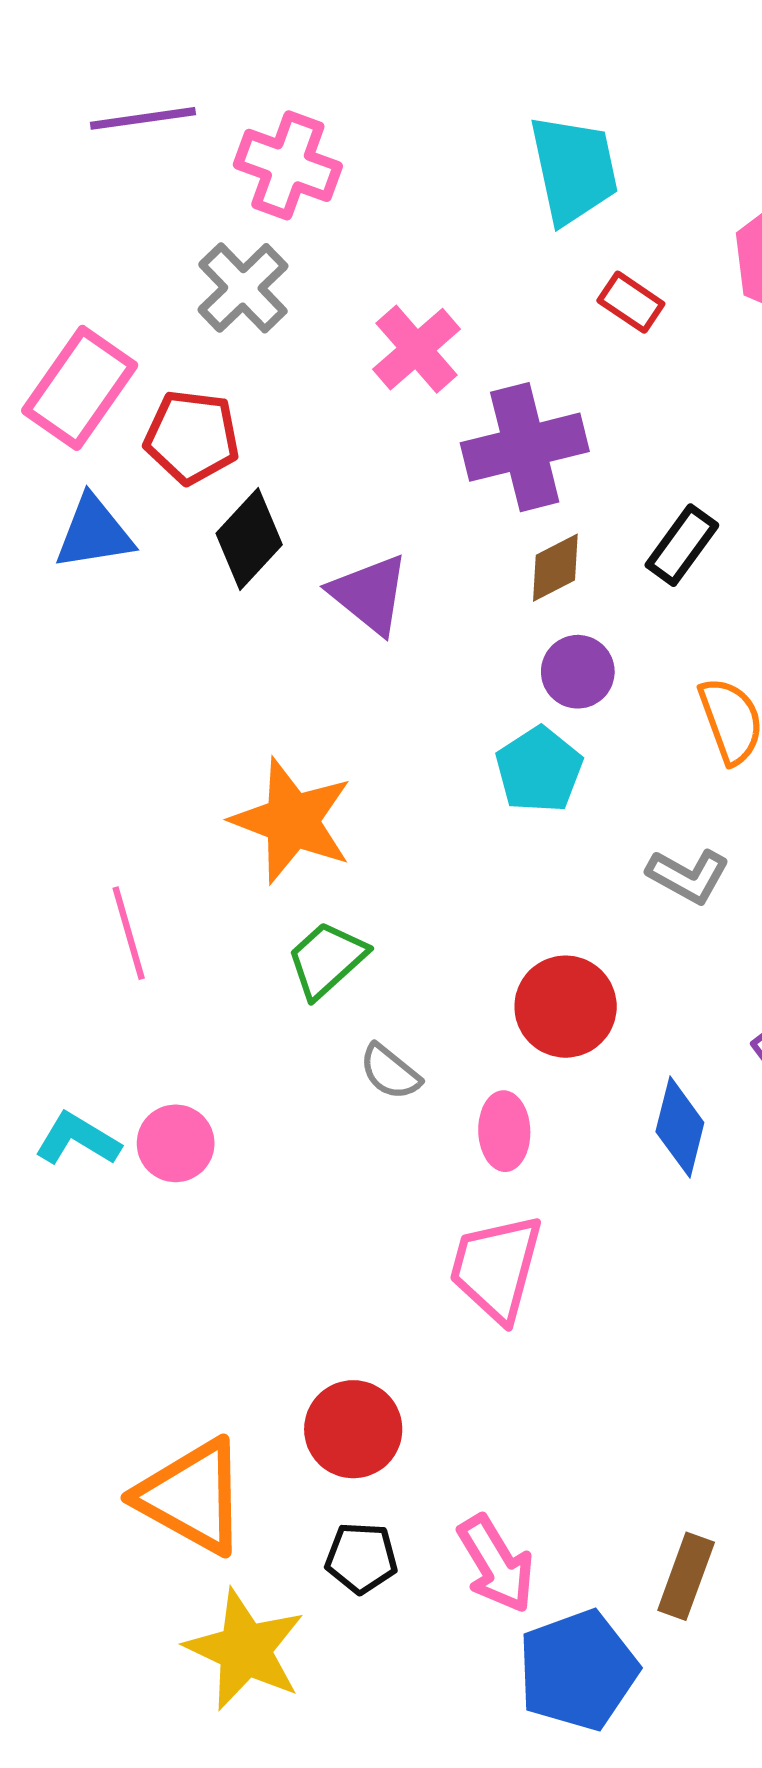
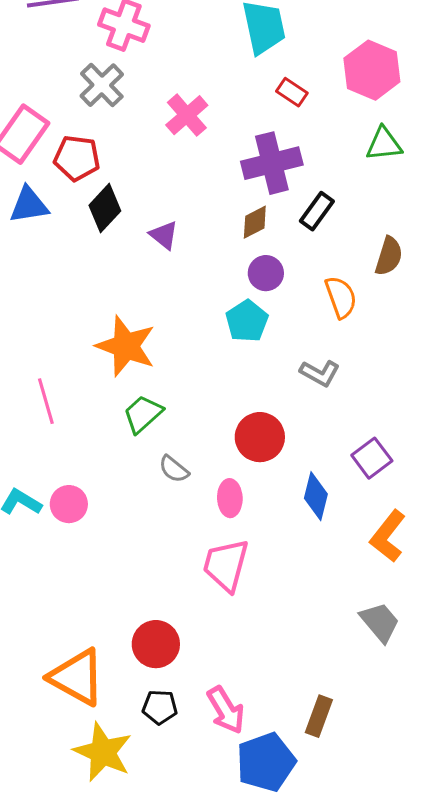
purple cross: (525, 447) -> (272, 163), moved
purple triangle: (370, 594) -> (164, 235), size x0.7

